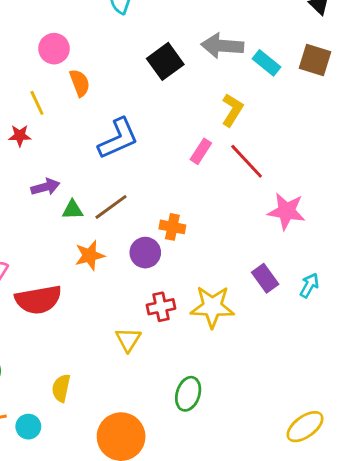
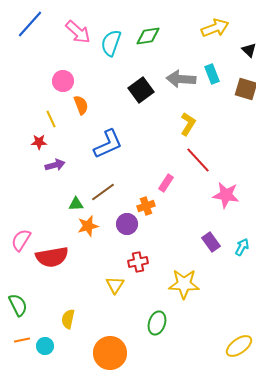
cyan rectangle: (267, 63) -> (212, 74), moved, turned 30
pink rectangle: (201, 151) -> (166, 183), moved
purple arrow: (45, 187) -> (55, 165), moved
green triangle: (73, 210) -> (76, 204), moved
orange cross: (172, 227) -> (146, 206), turned -30
yellow star: (212, 307) -> (184, 284), moved

